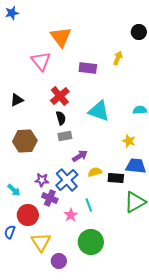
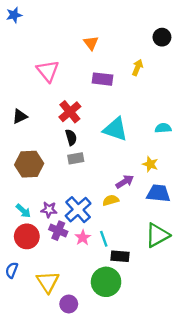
orange triangle: (61, 37) -> (91, 43), moved, size x0.6
purple arrow: (80, 156) -> (125, 182), moved
black rectangle: (116, 178) -> (120, 256), moved
cyan arrow: (14, 190) -> (23, 211), moved
red circle: (28, 215) -> (27, 236), moved
pink star: (71, 215) -> (83, 238), moved

